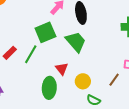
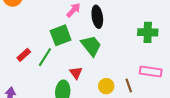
brown line: (114, 80) -> (129, 85), turned -56
yellow circle: (83, 81) -> (106, 86), moved

